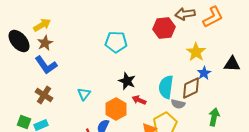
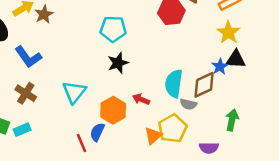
brown star: (45, 43) -> (44, 14), moved
yellow star: (196, 52) -> (228, 33), moved
black triangle: (232, 64) -> (236, 59), moved
black star: (127, 81) -> (118, 63), moved, turned 30
cyan triangle: (84, 94) -> (74, 92), size x1.5

